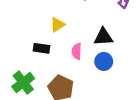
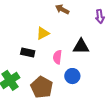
blue circle: (104, 61) -> (72, 76), moved

